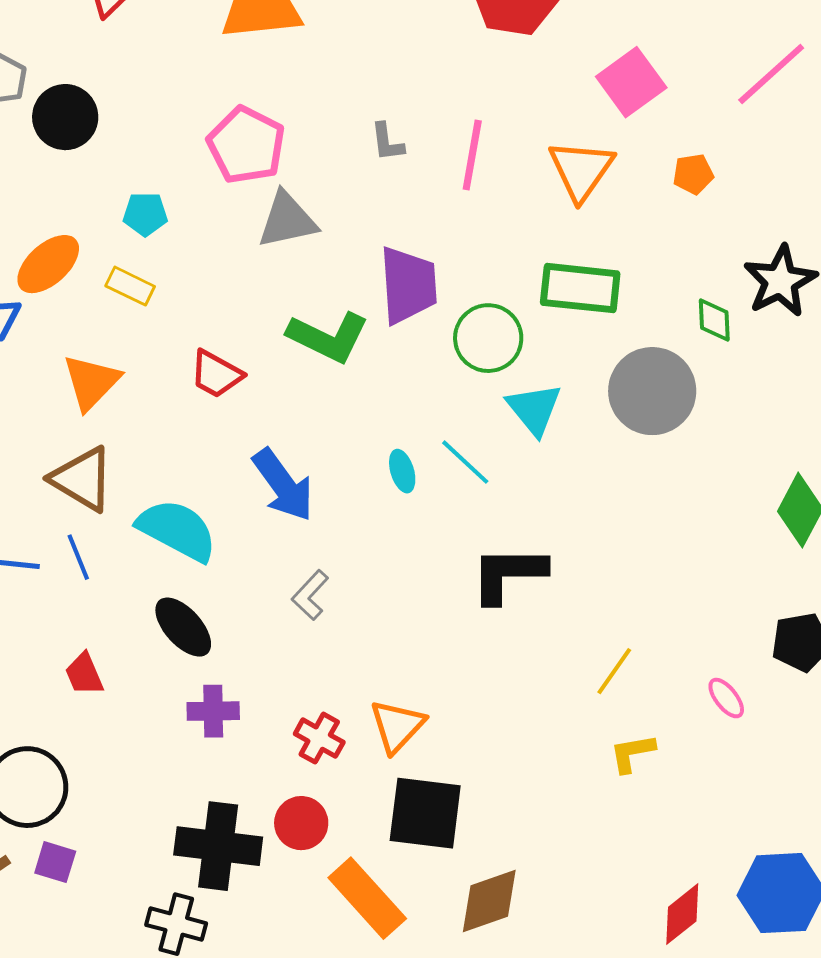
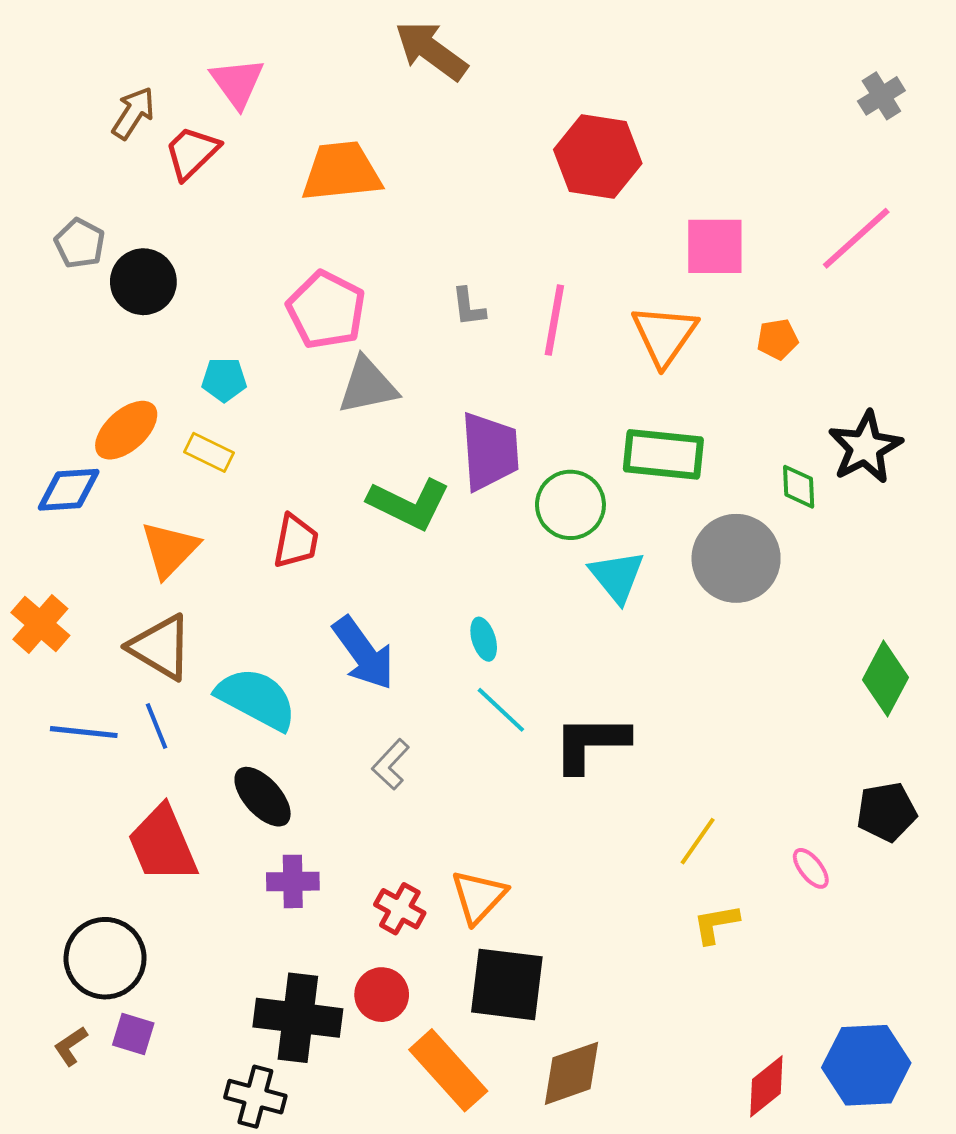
pink square: (631, 82) -> (715, 246), turned 36
red trapezoid: (216, 374) -> (296, 541), turned -108
cyan line: (465, 462) -> (501, 710), moved
red trapezoid: (84, 674) -> (163, 844), size x1.8

